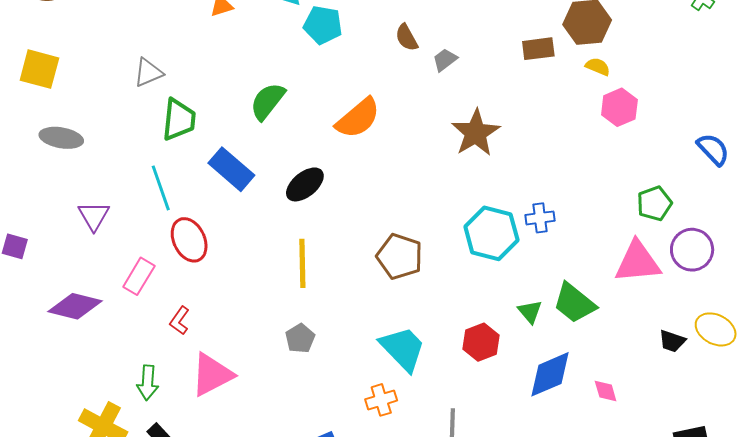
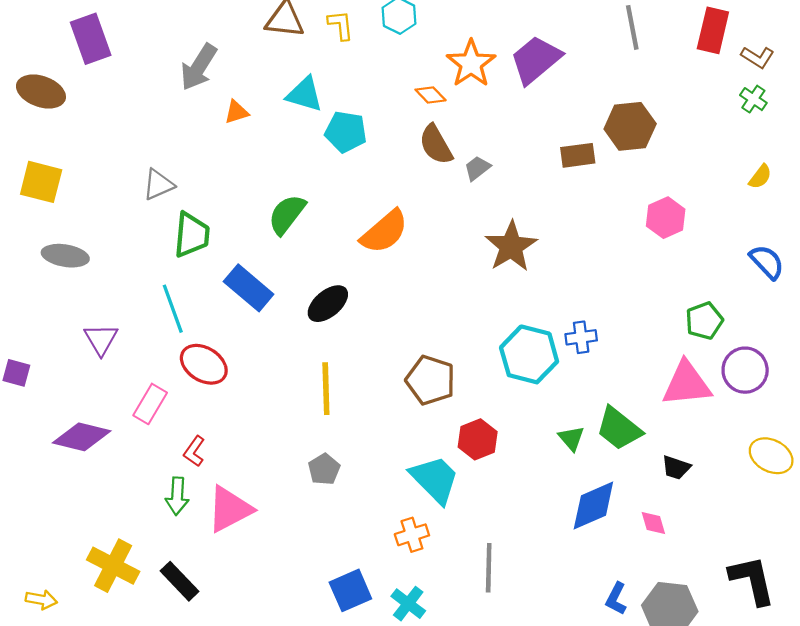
brown semicircle: (407, 38) -> (436, 145), size x1.4
yellow semicircle: (598, 67) -> (760, 177), moved, turned 105
red ellipse: (189, 240) -> (204, 364), turned -33
black trapezoid: (672, 341) -> (676, 468), moved
red hexagon: (481, 342) -> (478, 439), moved
green arrow: (148, 383) -> (177, 496), moved

